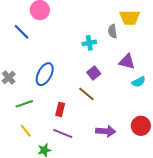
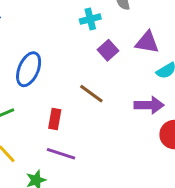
purple square: (94, 73) -> (108, 50), moved
purple arrow: (106, 131) -> (149, 105), moved

